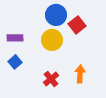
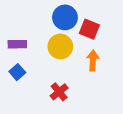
red square: (77, 25) -> (89, 29), turned -30
orange arrow: (80, 74) -> (93, 60), moved

